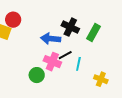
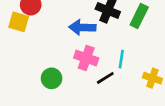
black line: (65, 55) -> (105, 78), moved
green circle: (37, 75) -> (52, 78), moved

